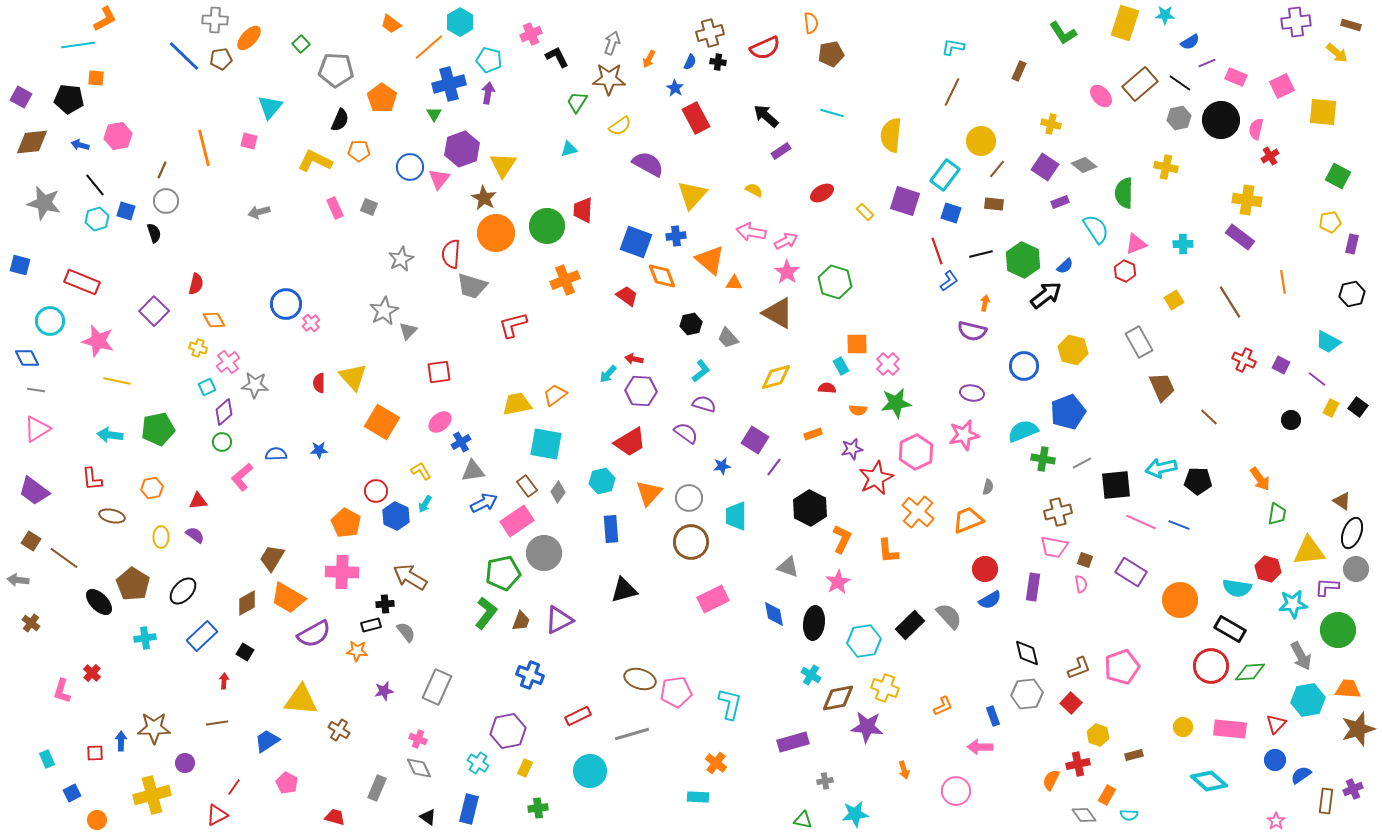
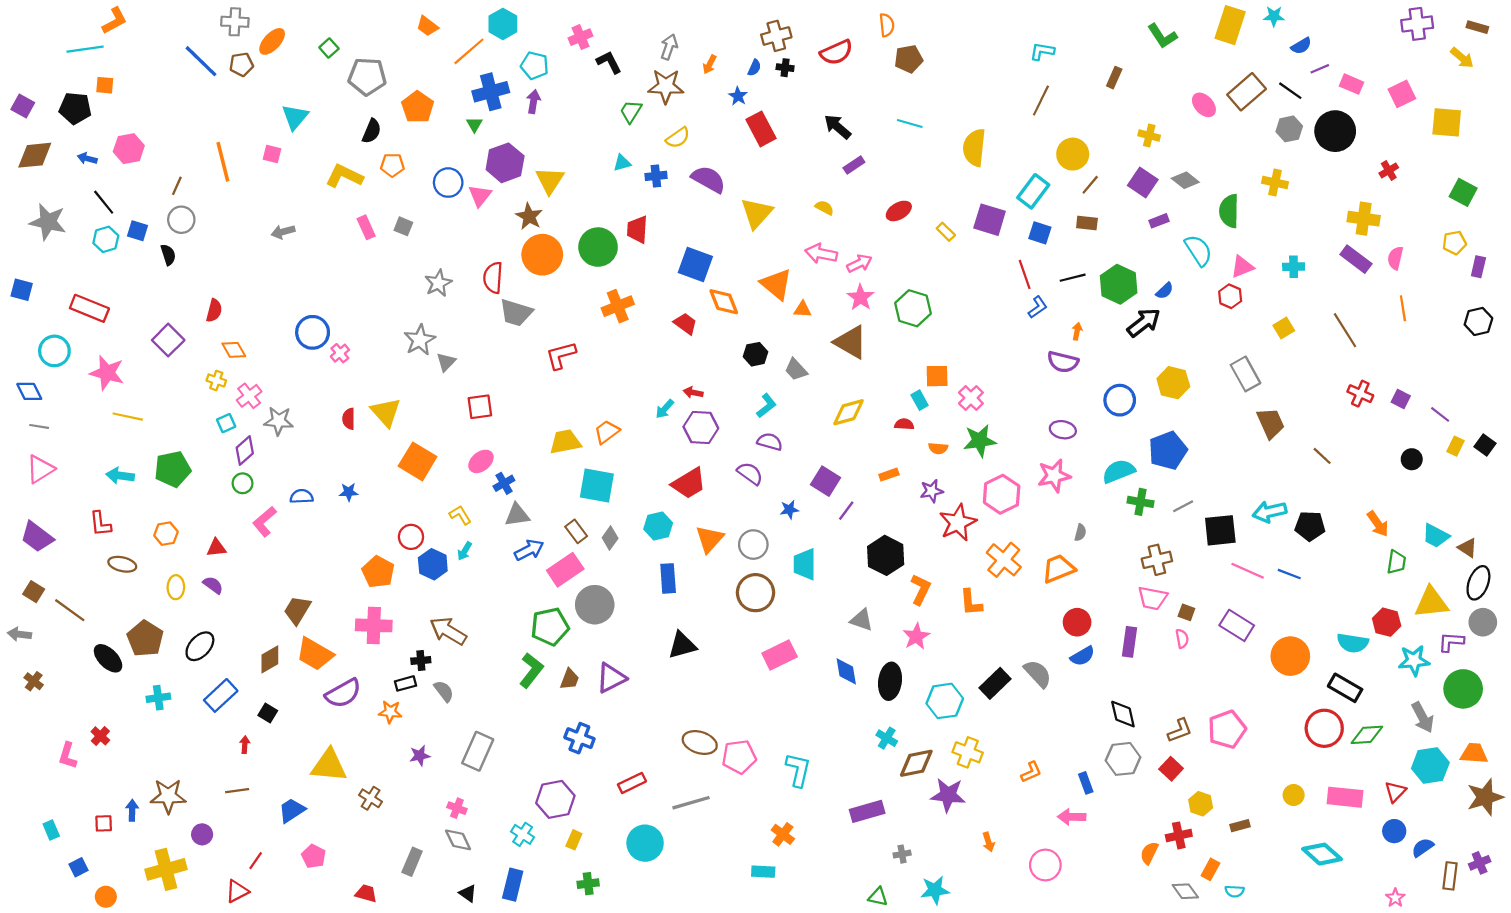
pink semicircle: (1256, 129) -> (1395, 258), moved
blue cross: (676, 236) -> (656, 176), moved
cyan trapezoid: (1328, 342) -> (1436, 536), moved

